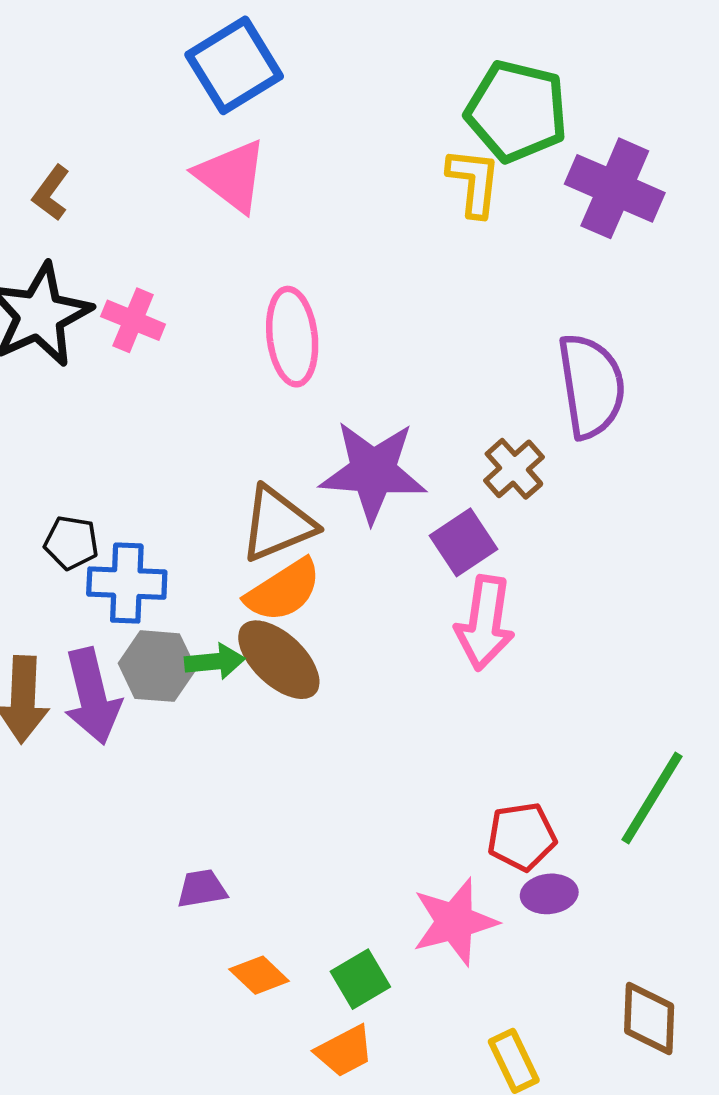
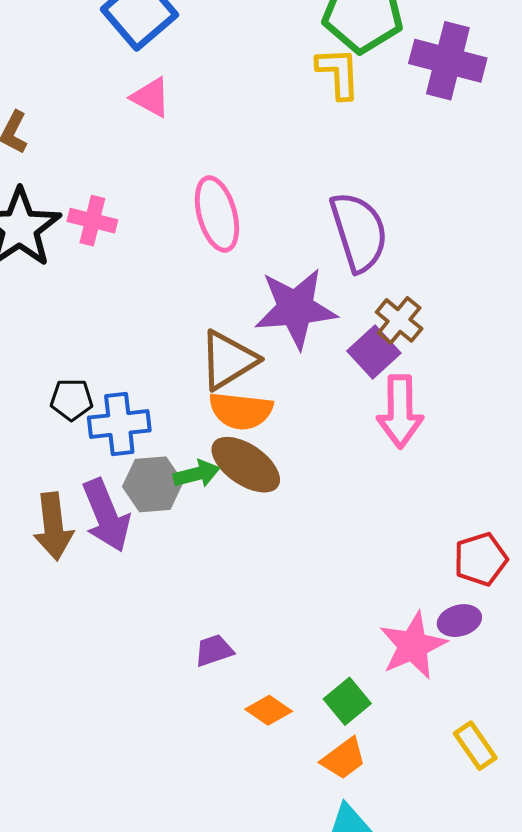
pink triangle: (231, 176) -> (151, 97), size x0.7
purple semicircle: (591, 386) -> (359, 232), moved
brown cross: (514, 469) -> (399, 320), moved
orange semicircle: (283, 590) -> (241, 411), turned 48
red pentagon: (522, 837) -> (481, 559), moved
purple ellipse: (549, 894) -> (459, 621), moved

